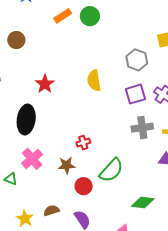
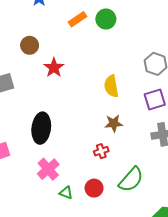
red star: (45, 84) -> (54, 68), moved
brown star: (67, 165) -> (114, 123), moved
green triangle: (11, 179) -> (66, 193), moved
red circle: (84, 186) -> (94, 188), moved

